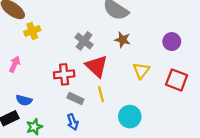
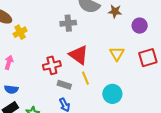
brown star: (123, 40) -> (115, 11), moved
gray cross: (84, 41) -> (68, 23), moved, turned -35
red square: (177, 80) -> (148, 58), turned -30
blue semicircle: (24, 100) -> (11, 89), moved

